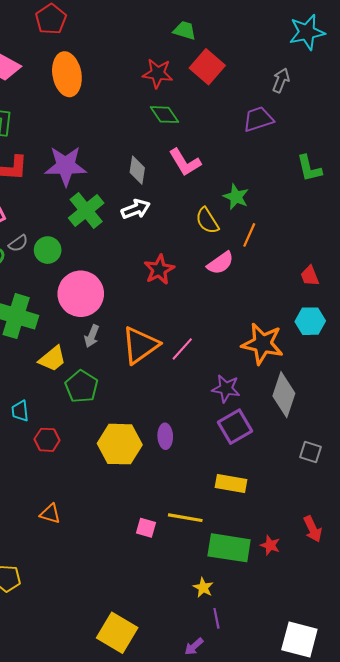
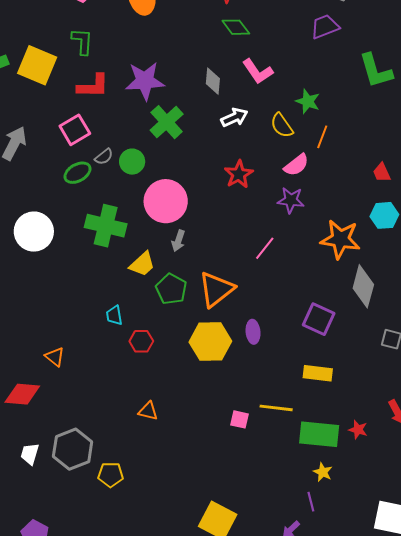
green L-shape: (309, 168) -> (376, 71), size x1.4
white arrow: (136, 209) -> (234, 117), moved
orange triangle: (140, 345) -> (216, 289), moved
purple star: (226, 389) -> (291, 200), moved
purple square: (235, 427) -> (319, 319), turned -32
yellow star: (203, 588) -> (323, 472), moved

